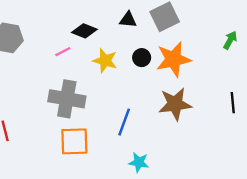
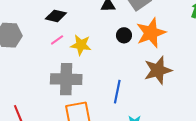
black diamond: (84, 31) -> (56, 16), moved
yellow star: (105, 61) -> (81, 45), moved

